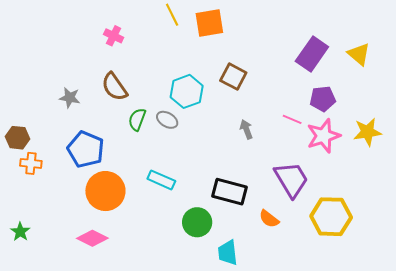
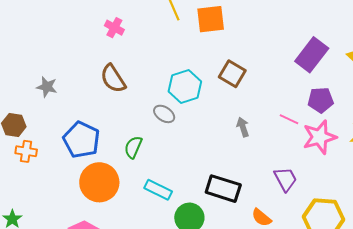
gray star: (70, 98) -> (47, 87), moved
green semicircle: (137, 119) -> (133, 147), moved
purple trapezoid: (291, 179) -> (285, 179), size x0.7
cyan rectangle: (161, 180) -> (158, 190), moved

